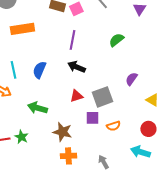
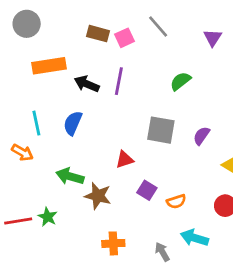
black arrow: (76, 67) -> (87, 84), moved
gray square: (102, 97) -> (161, 130), moved, turned 30
purple square: (92, 118) -> (147, 190), turned 32
brown star: (62, 132) -> (98, 196), moved
cyan arrow: (140, 152) -> (194, 238), moved

